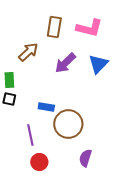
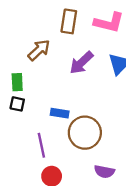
purple semicircle: (85, 158) -> (104, 172), turned -96

